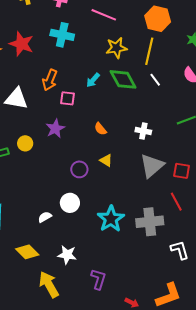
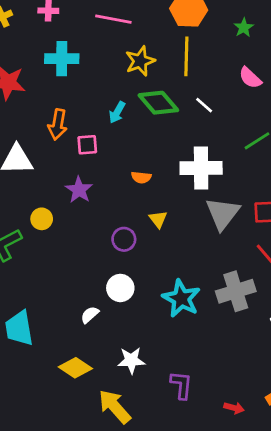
white line: (155, 80) -> (204, 105), moved
orange semicircle: (100, 129) -> (141, 177), turned -32
white cross: (143, 131) -> (201, 168), size x1.8
yellow triangle: (106, 160) -> (158, 219), turned 32

